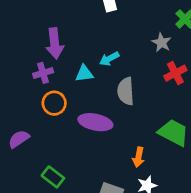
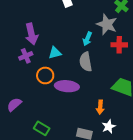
gray star: (162, 42) -> (107, 24), size x1.5
cyan arrow: (109, 59) -> (87, 39), moved, turned -32
red cross: (175, 73) -> (119, 45), turned 35
orange circle: (54, 103) -> (45, 75), moved

